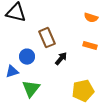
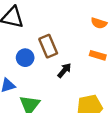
blue circle: (27, 57) -> (25, 58), moved

